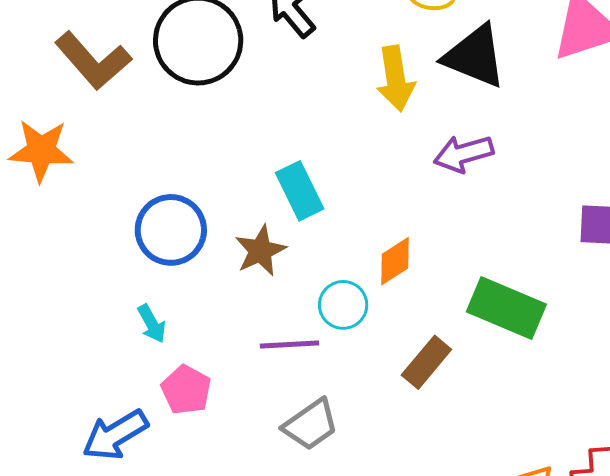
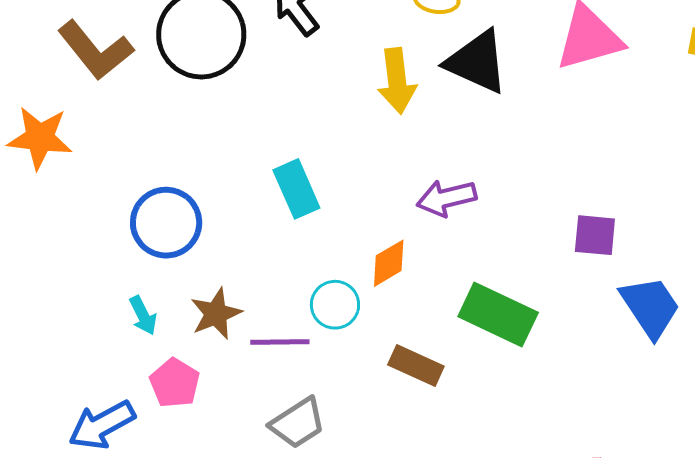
purple arrow: (463, 154) -> (446, 198), moved
brown star: (260, 251) -> (216, 314), moved
brown rectangle: (426, 362) -> (416, 366), turned 72

